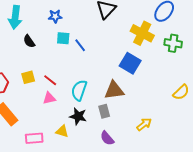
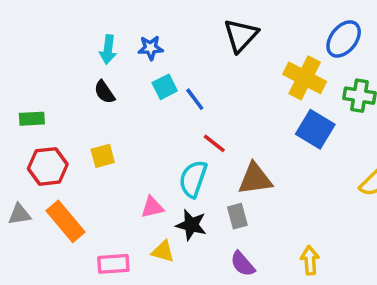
cyan arrow: (15, 17) -> (108, 50), moved, size x0.7
cyan square: (63, 38) -> (165, 87), turned -32
blue square: (130, 63) -> (315, 129), moved
red line: (50, 80) -> (214, 143), moved
pink triangle: (49, 98) -> (152, 207), moved
yellow arrow: (144, 124) -> (310, 260), moved, turned -56

